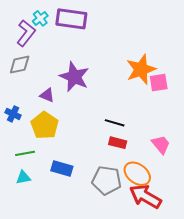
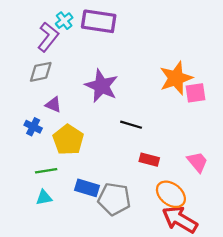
purple triangle: (47, 95) -> (53, 105), moved
black line: (115, 123) -> (131, 125), moved
gray pentagon: (107, 180) -> (114, 199), moved

